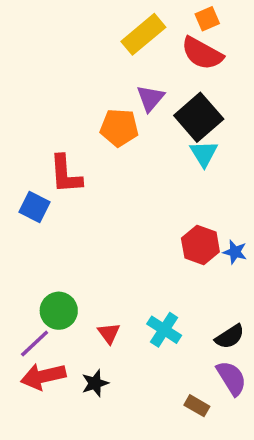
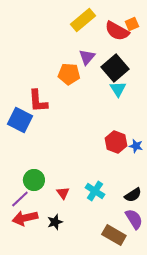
orange square: (207, 19) -> (132, 24), moved
blue square: (35, 207) -> (20, 120), size x1.4
brown rectangle: (197, 406) -> (114, 235), size x1.6

